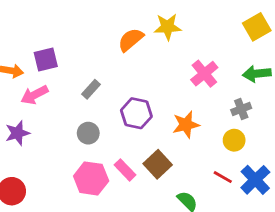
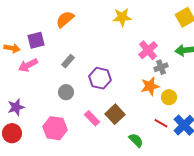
orange semicircle: (131, 40) -> (65, 19), moved
gray cross: (241, 109) -> (161, 67), moved
orange star: (186, 125) -> (150, 86), moved
purple star: (17, 133) -> (16, 107), moved
pink hexagon: (91, 178) -> (55, 128), moved

